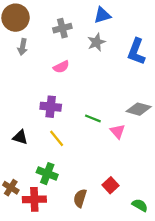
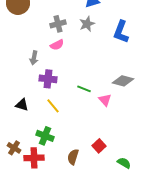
gray cross: (62, 28) -> (58, 24), moved
gray arrow: (23, 47) -> (34, 58), moved

